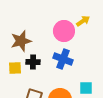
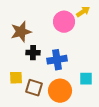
blue cross: (63, 59) -> (57, 60), moved, turned -30
yellow square: (15, 68) -> (16, 78), moved

